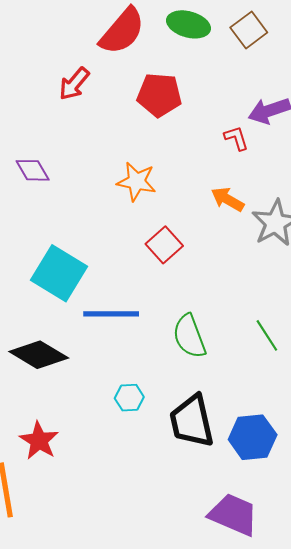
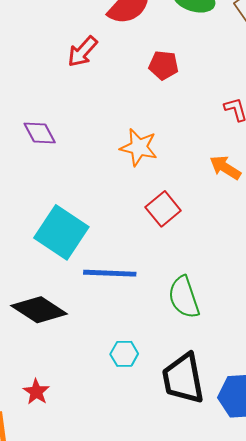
red pentagon: (159, 95) -> (164, 65), size x0.7
red star: (39, 441) -> (36, 392), size x0.7

